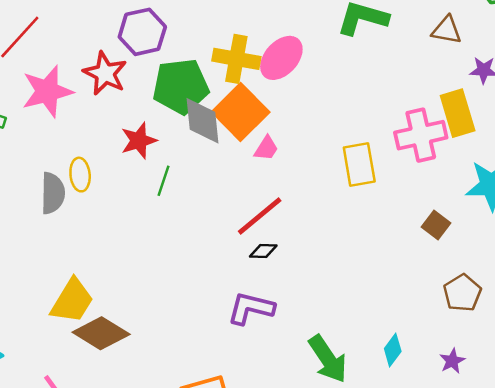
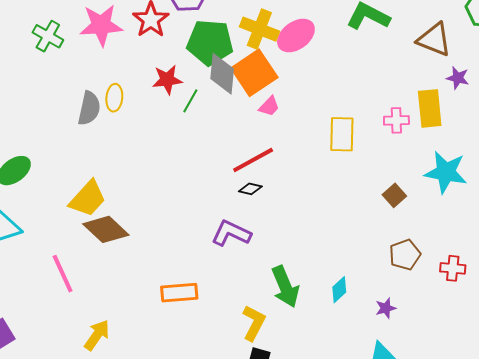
brown triangle: (447, 30) -> (434, 40), size x1.4
pink cross: (421, 135) -> (396, 120), size x0.6
green line: (164, 181) -> (190, 101), moved

